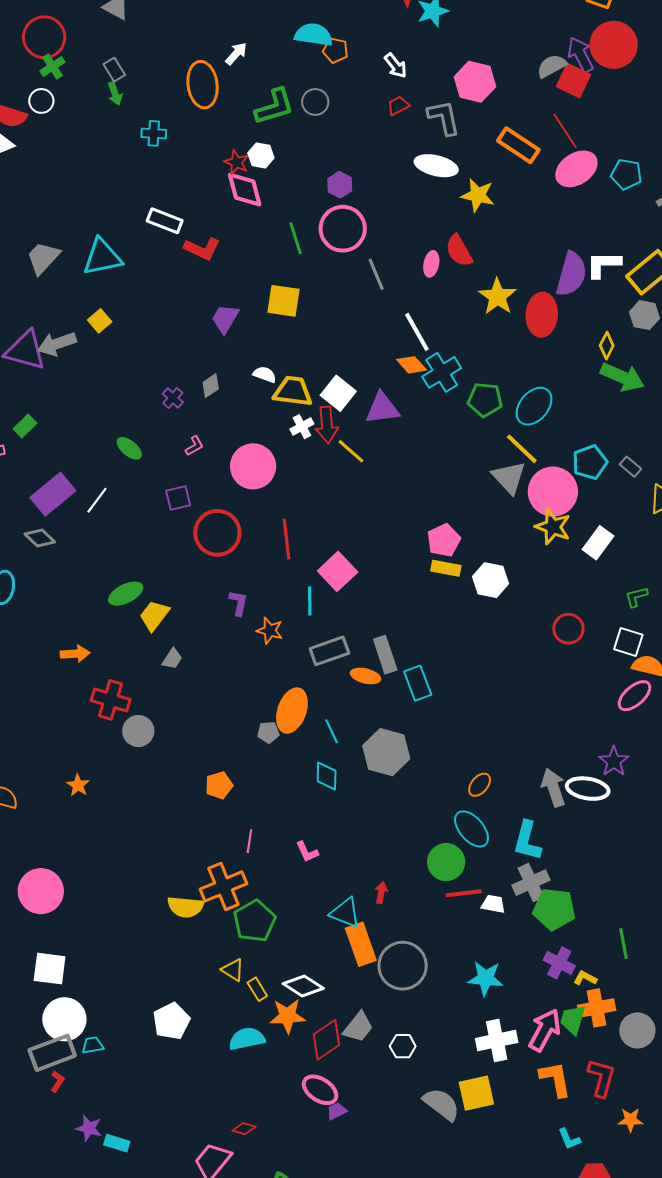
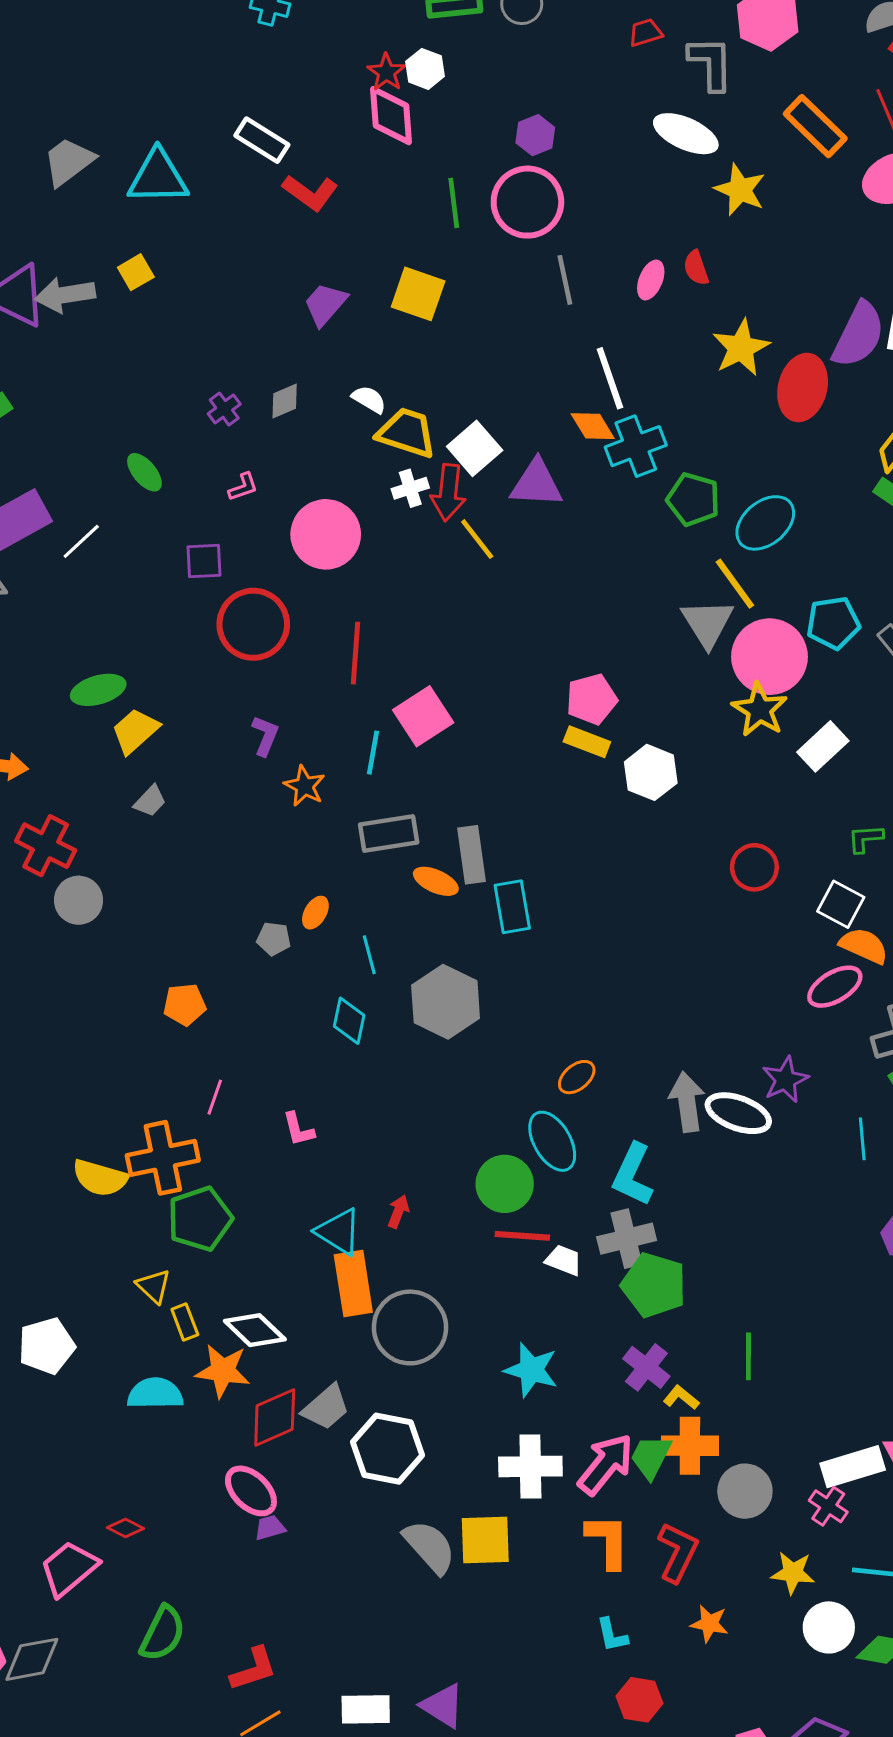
red semicircle: (459, 251) -> (696, 268), size x0.7
orange ellipse: (292, 711) -> (315, 913), size x0.5
white hexagon: (403, 1046) -> (387, 1449), size x1.8

